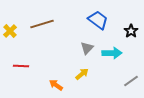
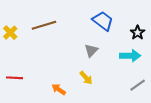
cyan arrow: (112, 53) -> (130, 56), moved
red line: (21, 66) -> (15, 78), moved
yellow arrow: (82, 74) -> (86, 78), turned 88

